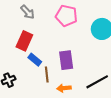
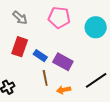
blue rectangle: (35, 60) -> (40, 56), moved
purple rectangle: (66, 60) -> (63, 62), turned -48

